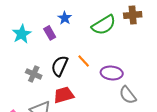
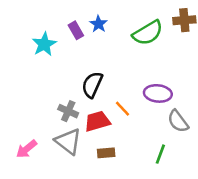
purple rectangle: (50, 33) -> (76, 30), moved
orange line: (84, 61) -> (122, 109), moved
gray cross: (34, 74) -> (68, 111), moved

